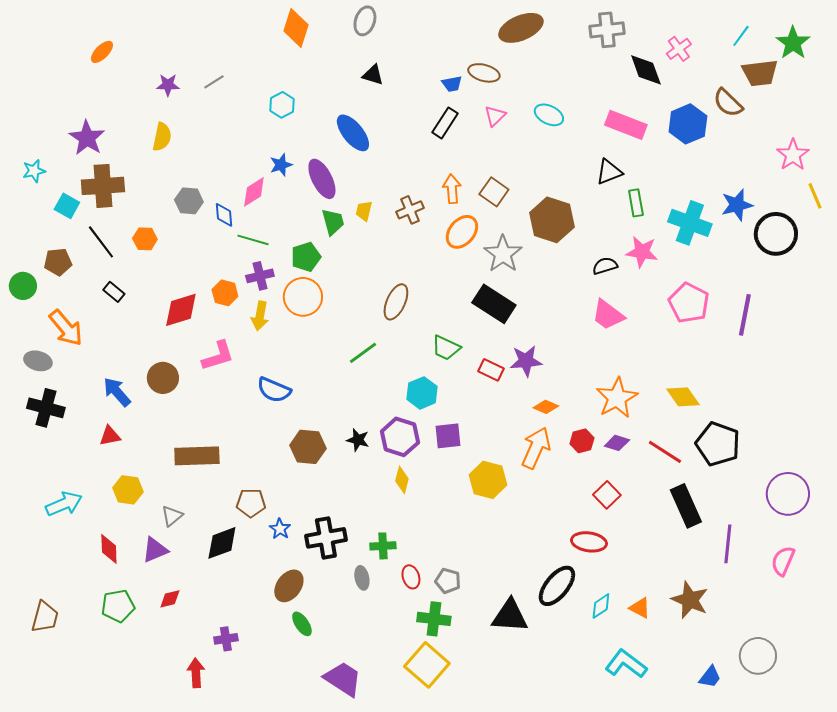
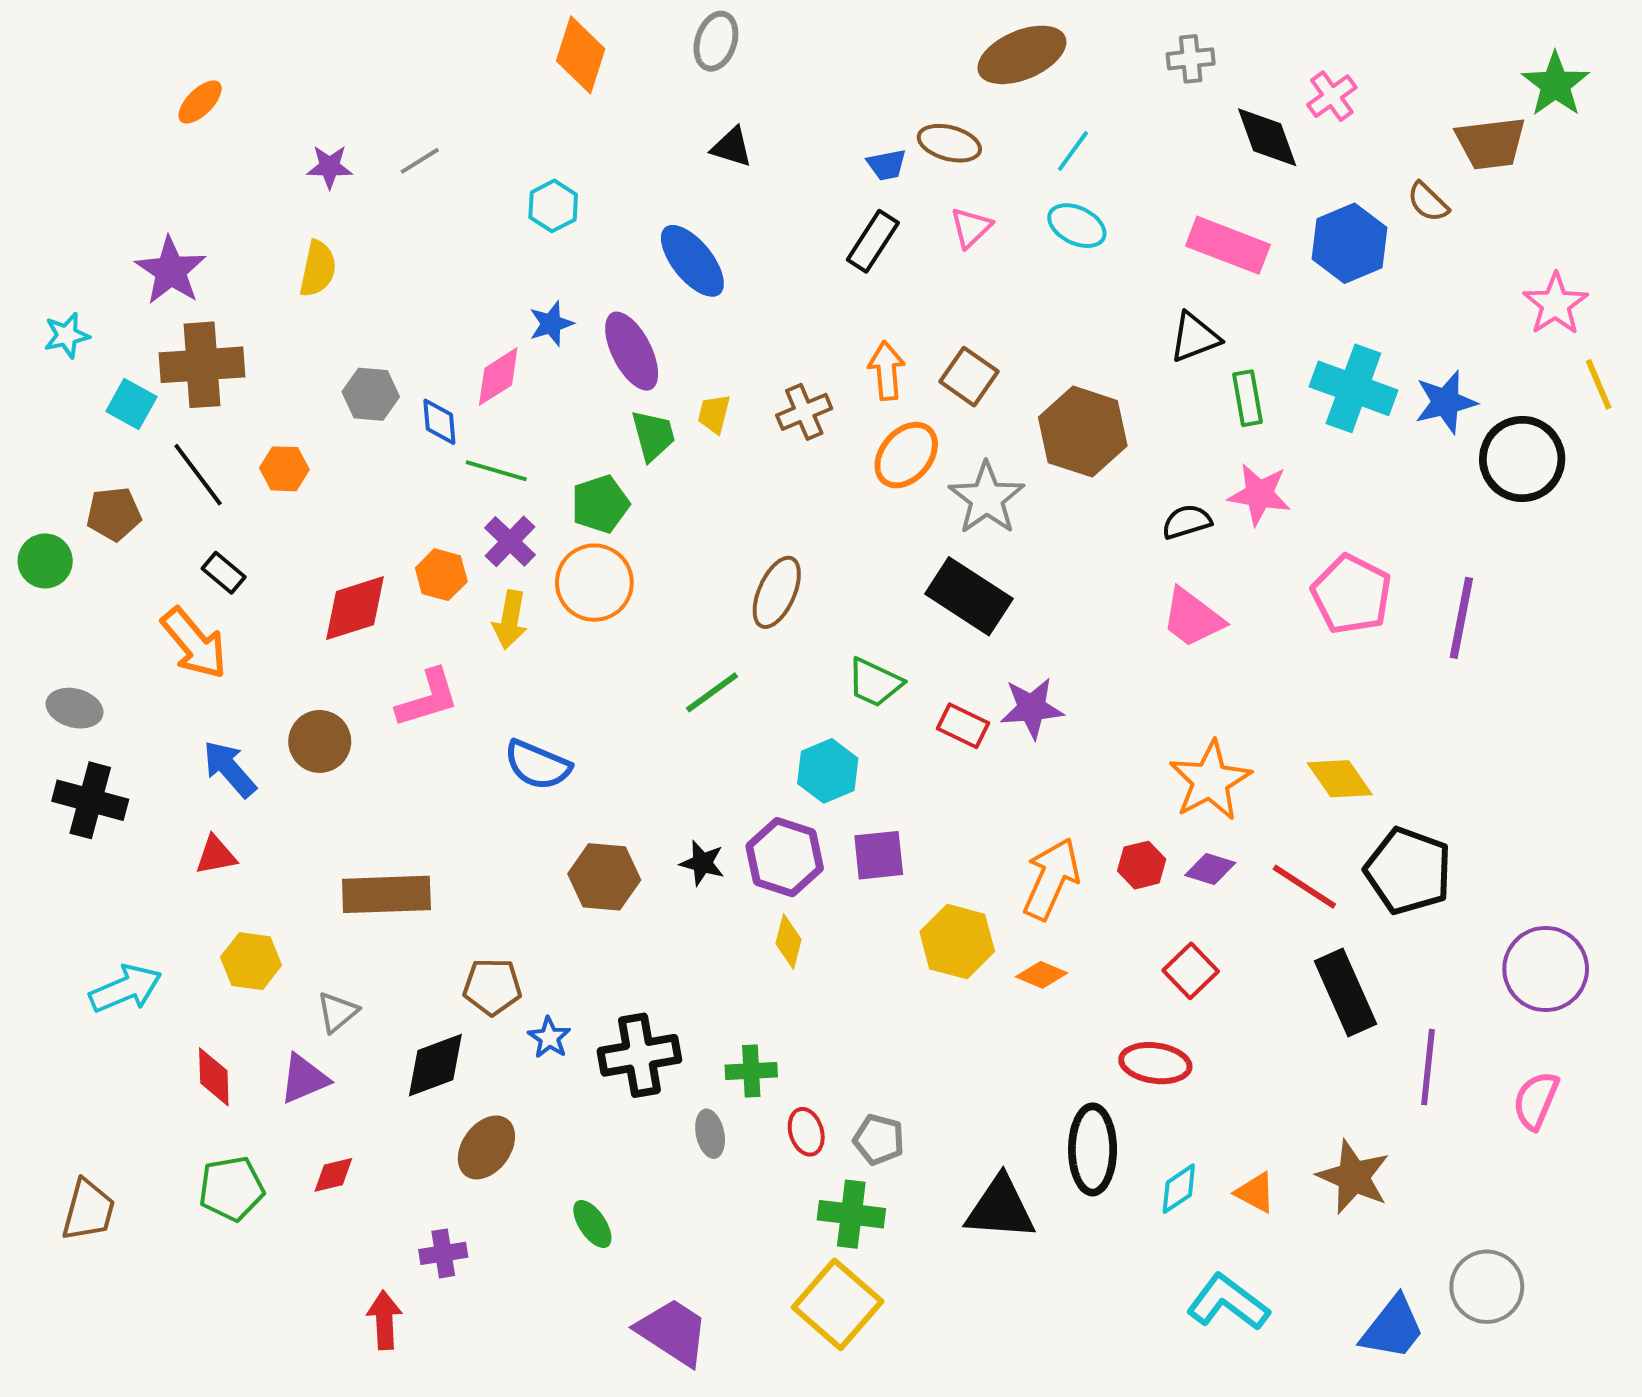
gray cross: (607, 30) -> (1191, 59), size x0.7
cyan line: (741, 36) -> (1073, 151), moved
brown semicircle: (728, 103) -> (1428, 202), size x0.7
cyan cross: (690, 223) -> (1353, 388), moved
purple cross: (260, 276) -> (510, 541), turned -32
orange arrow: (66, 328) -> (194, 643), moved
orange diamond: (546, 407) -> (1042, 975), moved
brown ellipse: (289, 586) -> (486, 1147), moved
black ellipse: (557, 586) -> (1093, 1149), turned -39
blue trapezoid: (710, 677) -> (1393, 1328), size x1.5

